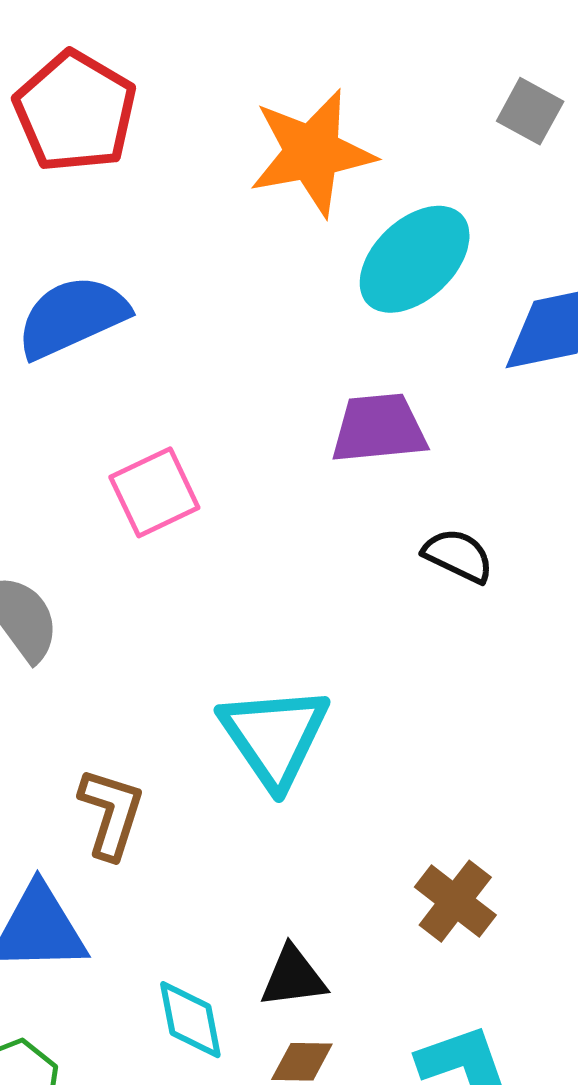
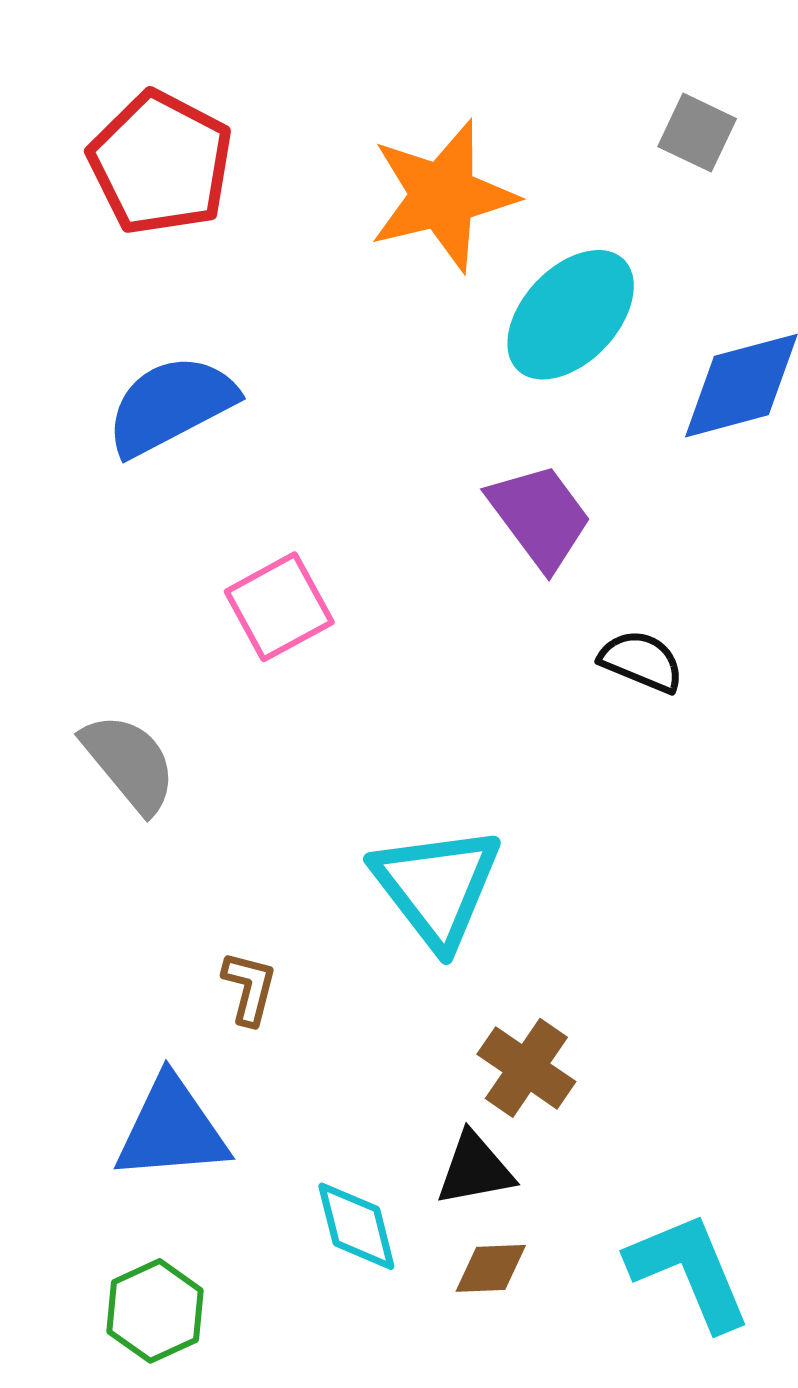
purple trapezoid: (379, 428) -> (540, 516), turned 62
brown L-shape: (111, 813) -> (249, 988), size x0.7
brown cross: (455, 901) -> (526, 1068), moved

